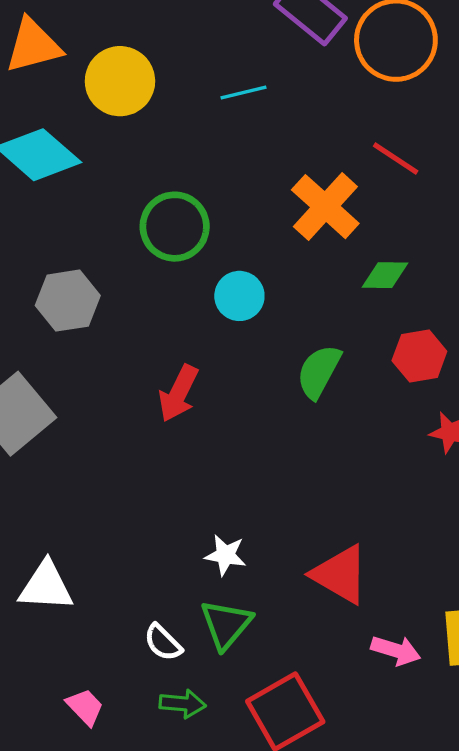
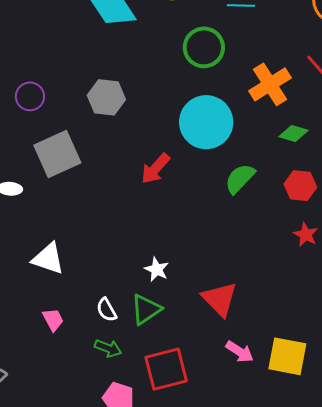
green circle: (175, 227) -> (204, 47), moved
cyan circle: (239, 296) -> (206, 122), size x1.8
pink trapezoid: (85, 707) -> (53, 320), moved

